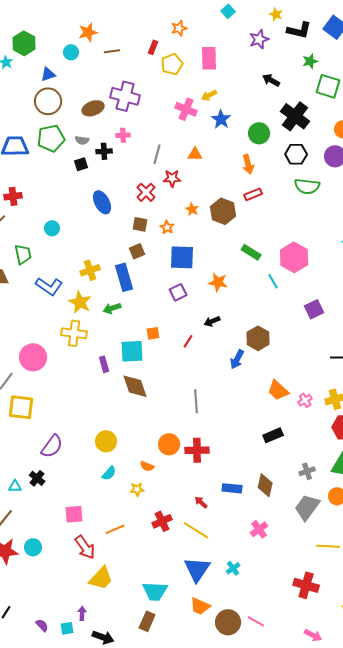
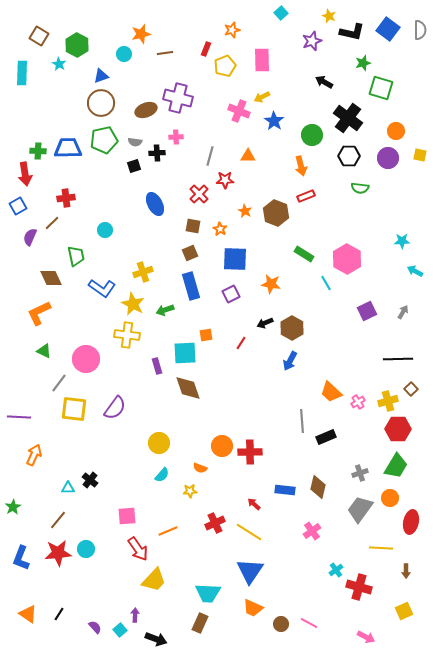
green semicircle: (307, 186) -> (360, 188), size x0.7
blue rectangle: (124, 277) -> (191, 286), moved
brown hexagon: (258, 338) -> (292, 328), moved
gray line: (196, 401) -> (302, 421), moved
purple semicircle: (52, 446) -> (115, 408), moved
cyan cross: (233, 568) -> (336, 570), moved
brown circle: (228, 622) -> (281, 624), size x0.6
cyan square: (67, 628) -> (120, 630), turned -32

